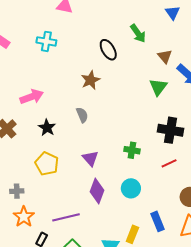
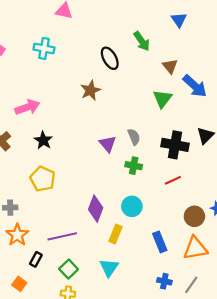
gray semicircle: (82, 115) -> (134, 137), moved
purple triangle: (90, 158) -> (108, 144), moved
yellow rectangle: (132, 234) -> (115, 234), moved

